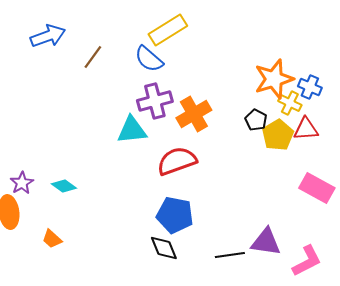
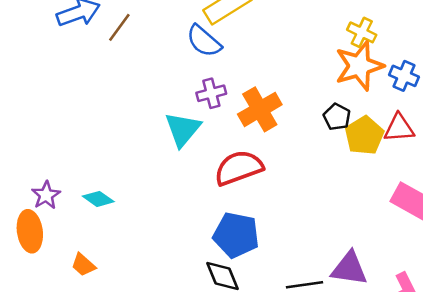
brown line: (93, 57) -> (119, 27), moved
purple cross: (155, 101) -> (211, 93), size x0.7
yellow cross: (290, 103) -> (362, 32), moved
cyan triangle: (132, 130) -> (183, 129), turned -44

